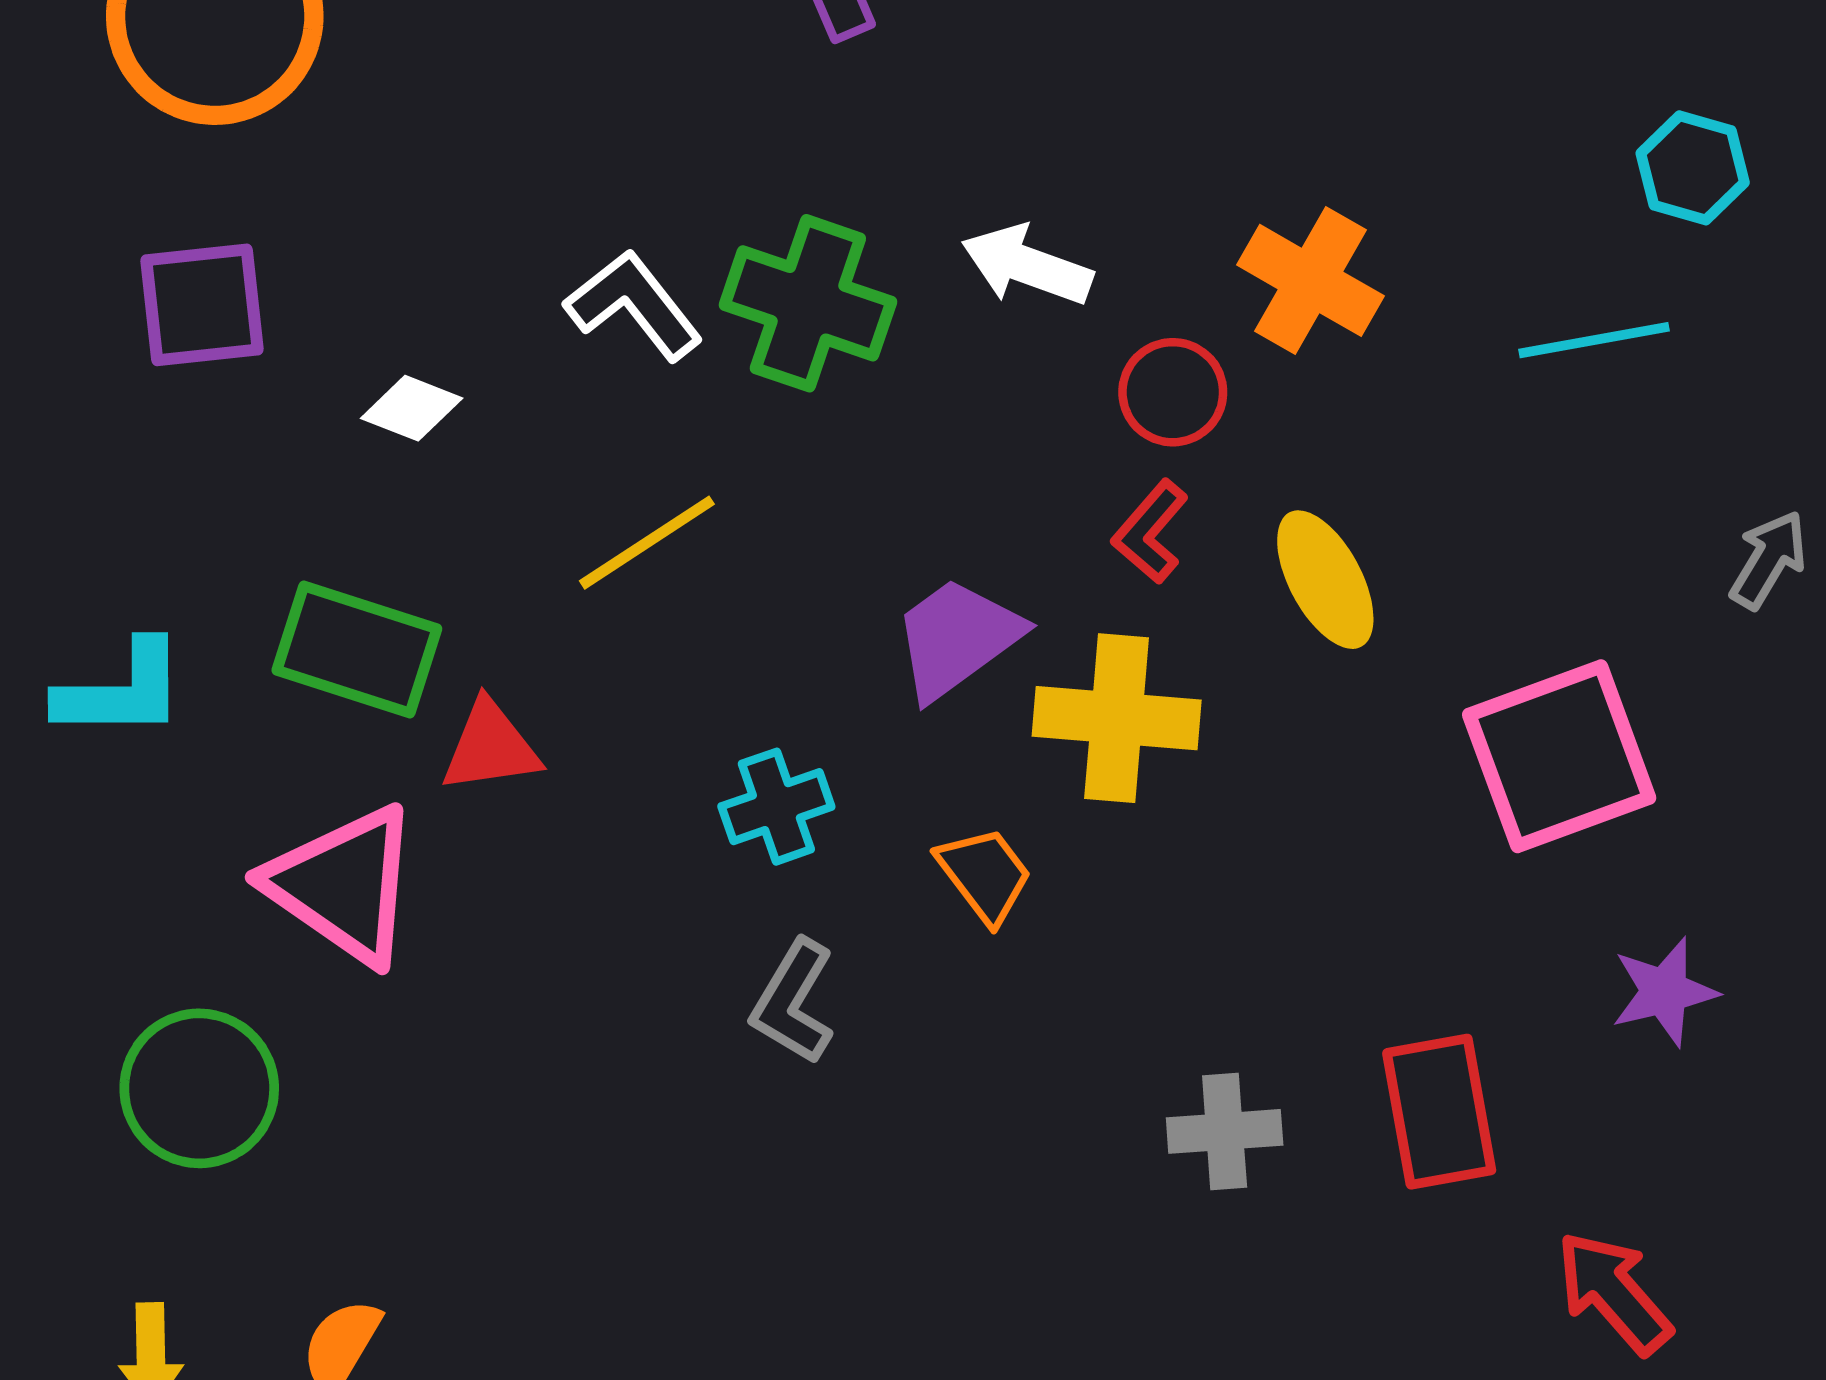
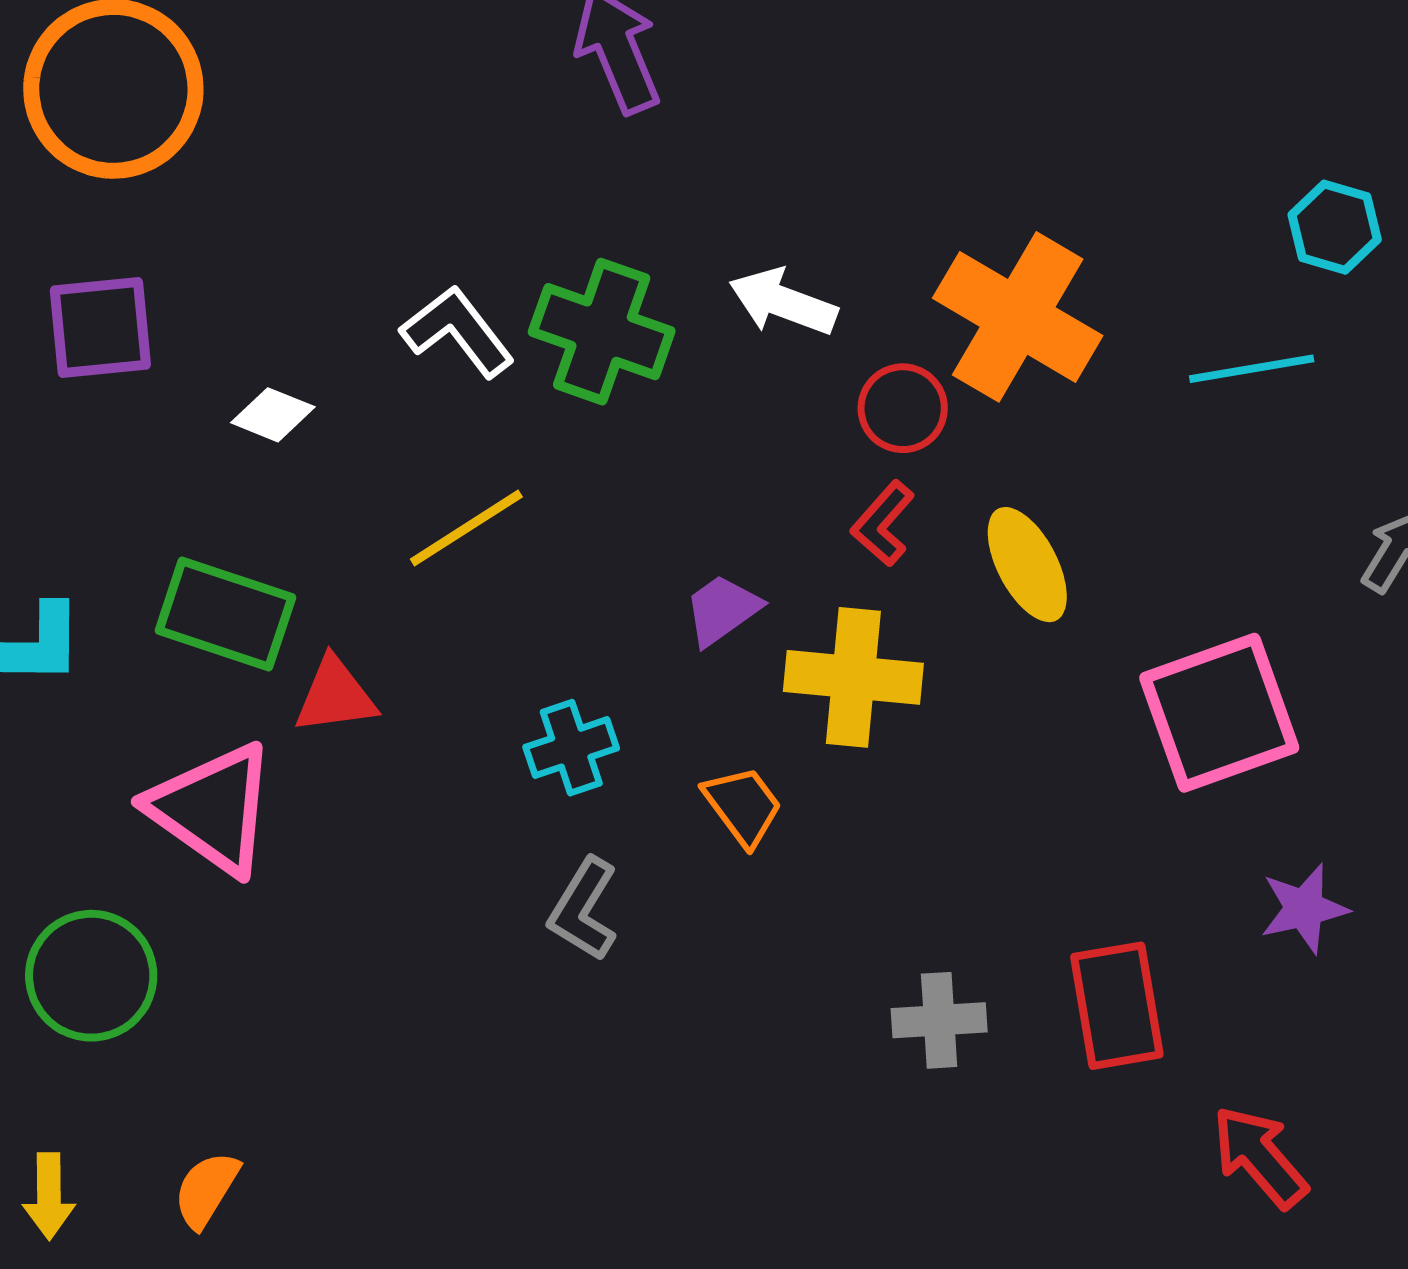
orange cross: (1311, 280) -> (1018, 317), size x1.4
purple trapezoid: (957, 638) -> (722, 610), size x0.7

